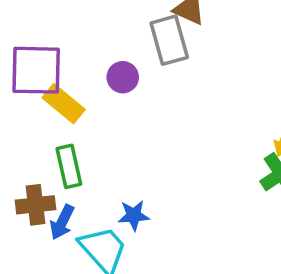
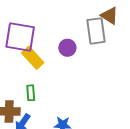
green rectangle: (69, 166) -> (31, 93), size x0.7

